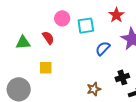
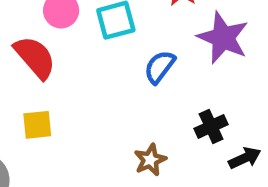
red semicircle: (48, 38) -> (35, 57), size x1.5

